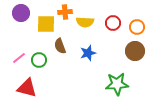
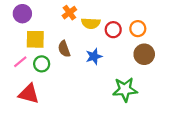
orange cross: (65, 12) -> (69, 13), turned -32
red circle: (113, 23) -> (113, 30), moved
yellow square: (46, 24) -> (35, 39), moved
orange circle: (137, 27) -> (138, 29), moved

